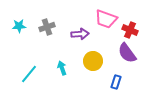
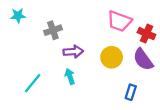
cyan star: (19, 26) -> (18, 16), moved
purple arrow: (80, 34) -> (73, 52), moved
yellow circle: (93, 61) -> (112, 57), moved

